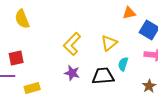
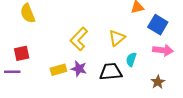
yellow rectangle: (32, 88) -> (58, 70), moved

